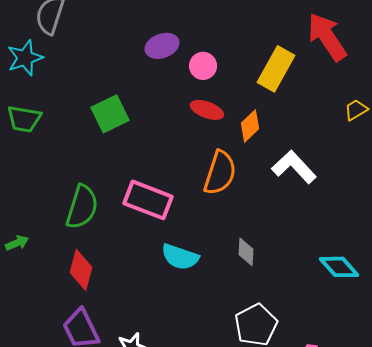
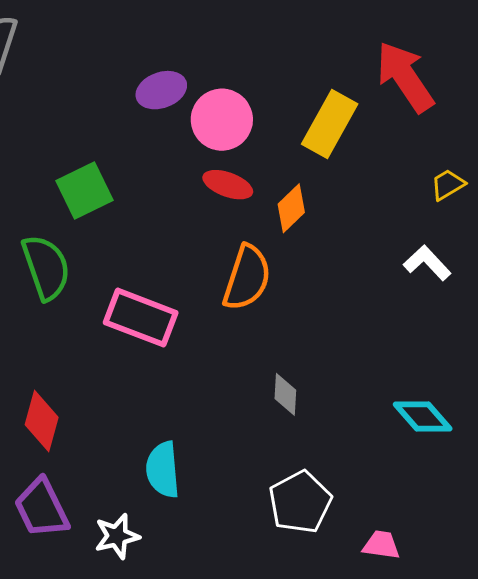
pink circle: (203, 66) -> (222, 120), size x1.5
white L-shape: (294, 167) -> (427, 263), moved, size x0.7
green semicircle: (82, 207) -> (46, 267), moved, turned -36
cyan semicircle: (180, 257) -> (163, 470), moved, turned 66

